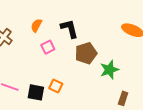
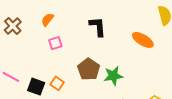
black L-shape: (69, 29) -> (98, 27), moved
brown pentagon: (86, 53) -> (89, 69), moved, turned -30

